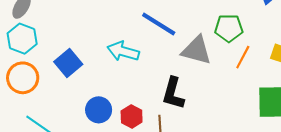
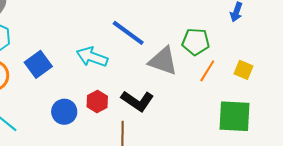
black L-shape: (173, 93) -> (137, 101), turned -76
red hexagon: (132, 117) -> (97, 102), moved

